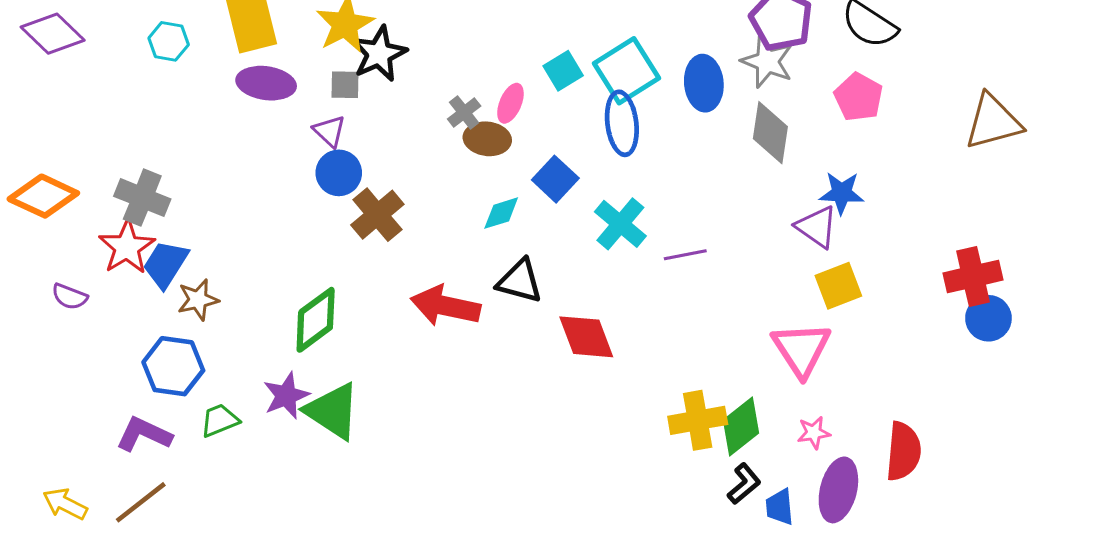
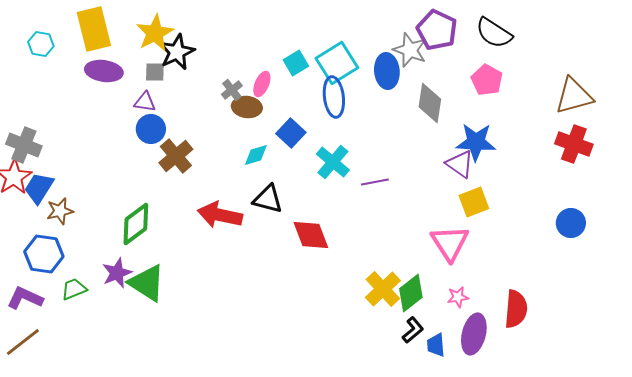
gray star: (767, 61) -> (410, 50), moved
purple triangle: (329, 131) -> (145, 102), turned -35
blue star: (842, 193) -> (476, 142), size x1.4
red cross: (973, 276) -> (574, 144), moved, turned 33
yellow cross: (698, 420) -> (383, 289), turned -33

